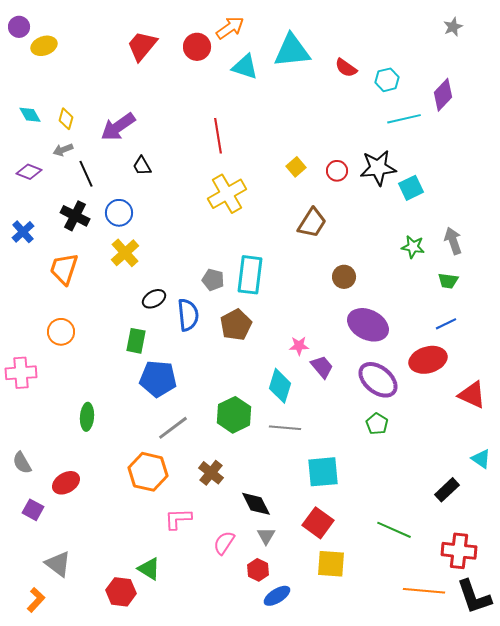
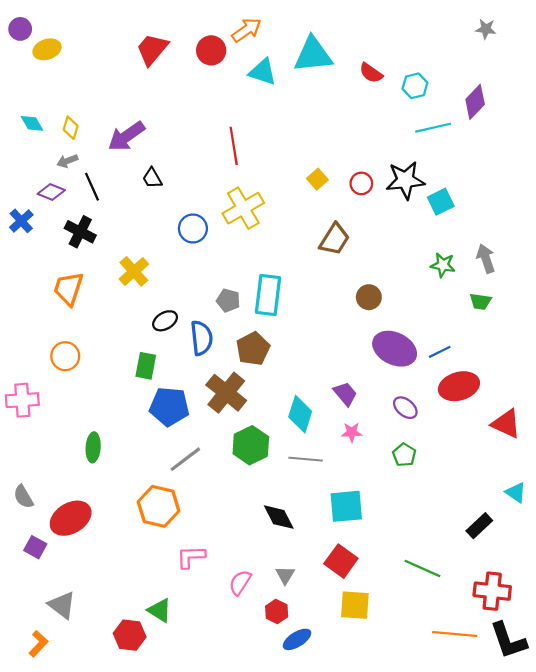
gray star: (453, 27) -> (486, 29), turned 30
purple diamond: (29, 172) -> (51, 192), moved
blue circle: (119, 213) -> (193, 229), moved
blue cross: (23, 232) -> (21, 221), moved
blue line: (446, 324) -> (440, 352), moved
pink star: (299, 346) -> (352, 432), moved
purple ellipse: (378, 380) -> (405, 408), size x0.6
brown cross: (211, 473) -> (226, 393), moved, size x1.5
red ellipse: (66, 483) -> (71, 518), size x1.4
black diamond: (256, 504) -> (279, 517), moved

